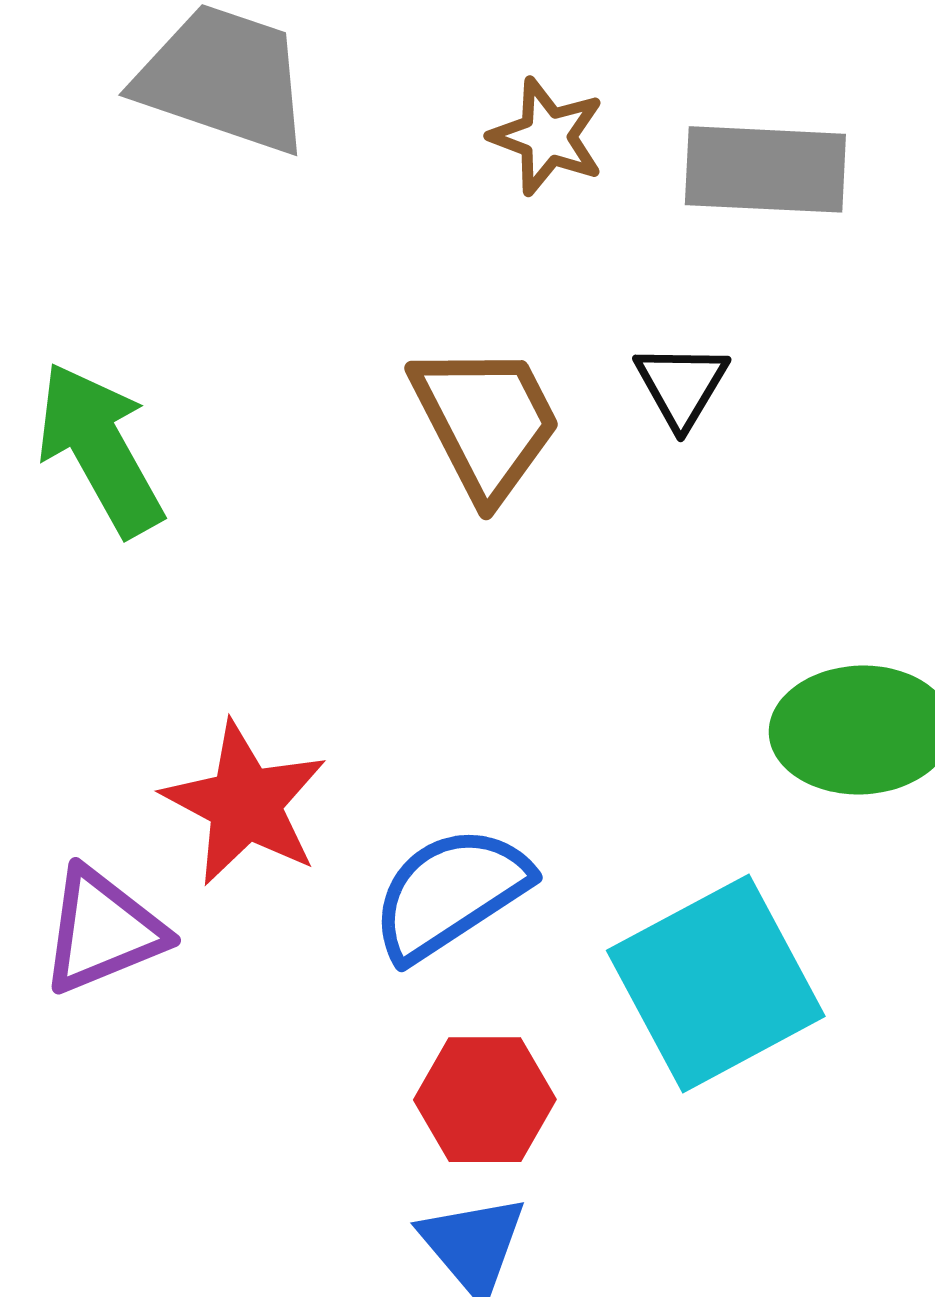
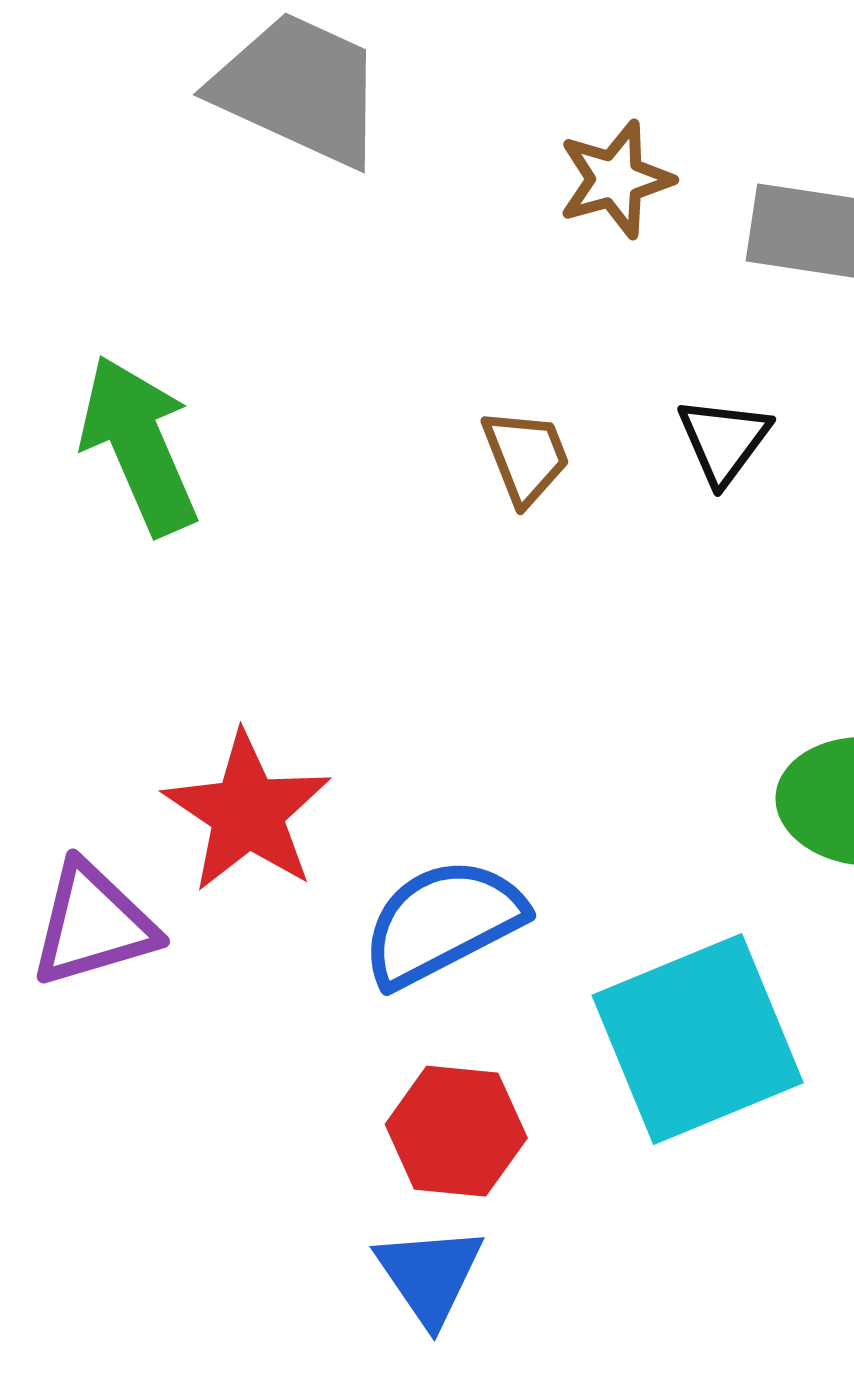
brown star: (547, 137) -> (616, 179), turned 30
brown trapezoid: (486, 421) -> (526, 457), size x0.6

